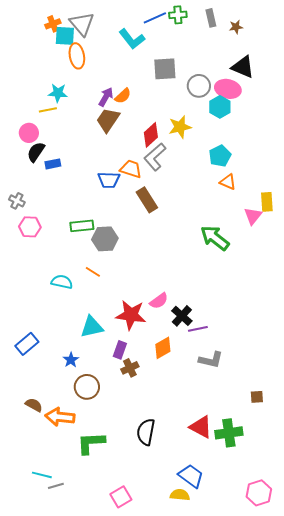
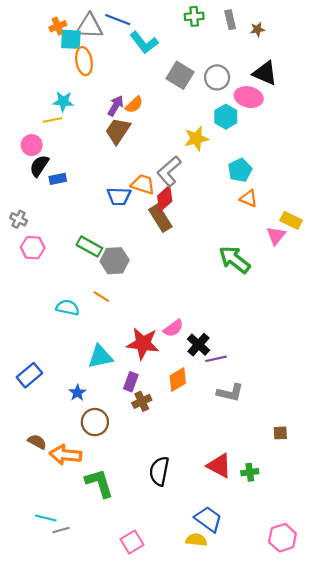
blue line: (155, 18) -> (118, 20), moved, turned 45
gray triangle: (82, 24) -> (89, 26), turned -48
gray square: (165, 69) -> (180, 75), turned 35
gray circle: (199, 86) -> (217, 77), moved
cyan hexagon: (220, 107) -> (226, 117), moved
red diamond: (151, 135) -> (165, 198), moved
yellow rectangle: (267, 202) -> (291, 220), turned -60
green rectangle: (82, 226) -> (89, 246), turned 35
green cross: (229, 433) -> (250, 472), size x0.6
green L-shape: (91, 443) -> (99, 483), turned 76

